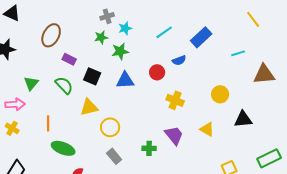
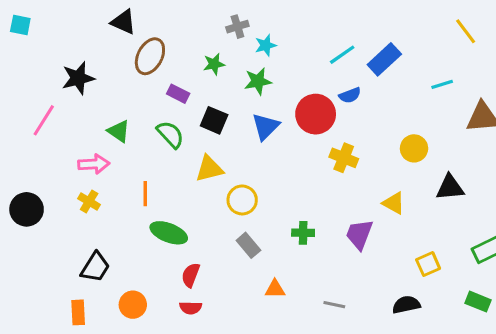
black triangle: (12, 13) -> (123, 22), moved
cyan line: (164, 32) -> (342, 55), moved
green star: (101, 37) -> (214, 64), moved
red circle: (157, 72) -> (316, 114), size x1.6
blue triangle: (125, 80) -> (266, 127), turned -42
green triangle: (31, 83) -> (119, 131), turned -35
purple trapezoid: (174, 135) -> (359, 234), moved, turned -120

